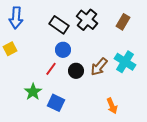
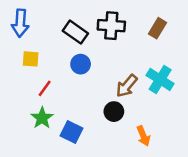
black cross: (87, 20) -> (111, 26), turned -35
yellow square: (10, 49) -> (31, 59), moved, turned 32
red line: (51, 69) -> (45, 88), moved
black circle: (76, 71) -> (114, 112), moved

